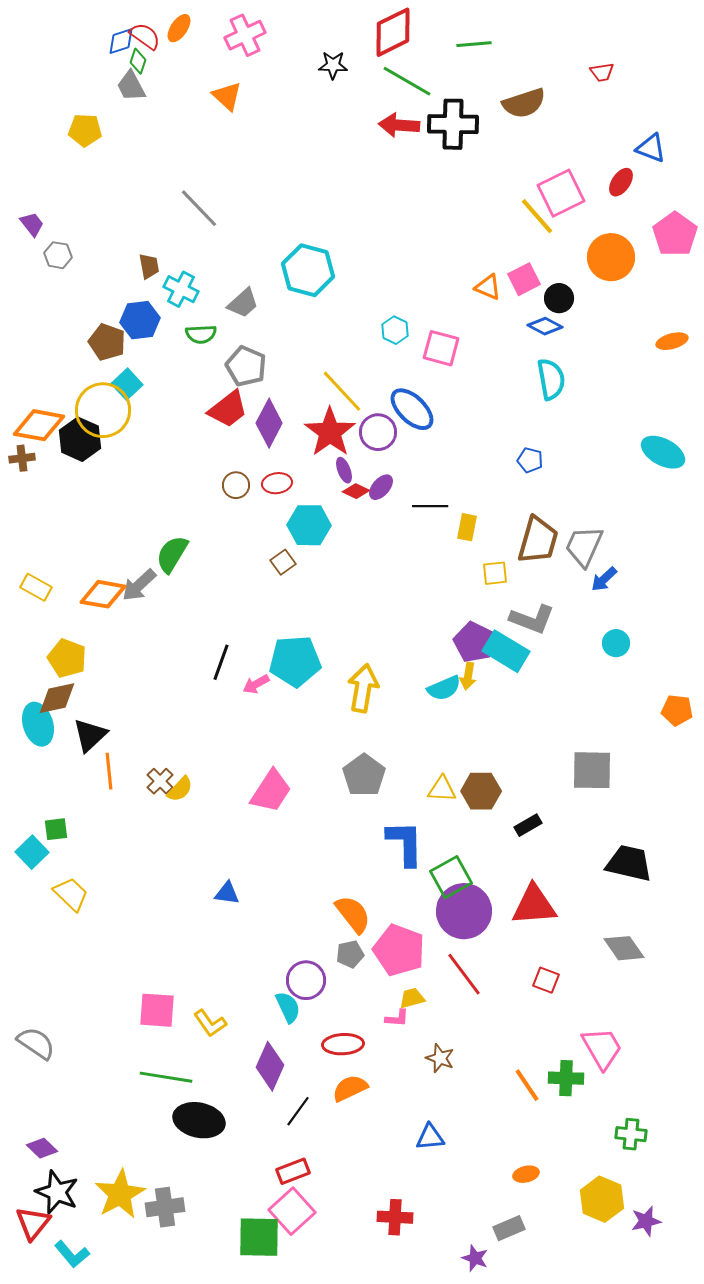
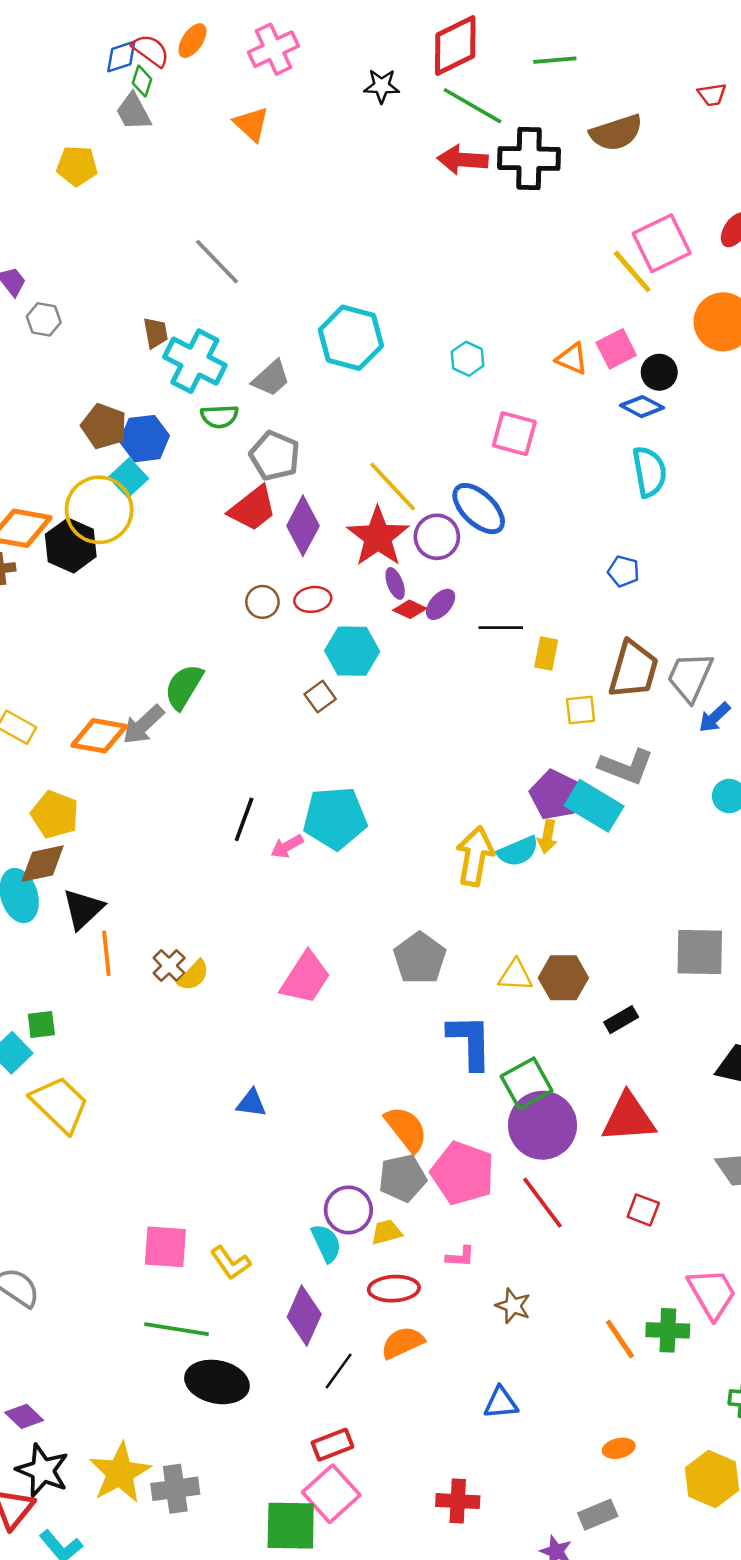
cyan cross: (181, 289) -> (195, 361), size x1.4
blue hexagon: (140, 320) -> (145, 439), moved
cyan hexagon: (395, 330) -> (468, 359), moved
yellow arrow: (363, 688) -> (475, 856), moved
yellow trapezoid: (71, 894) -> (60, 1104), size x1.4
gray pentagon: (350, 954) -> (402, 1178), size x1.4
yellow trapezoid: (412, 998) -> (387, 1232), moved

